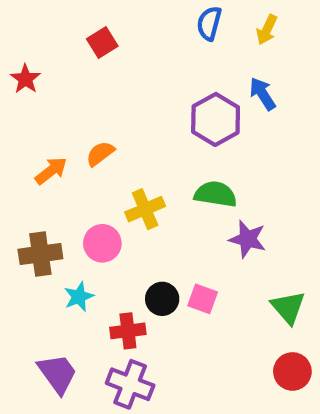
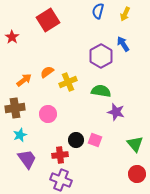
red square: (102, 43) -> (48, 20), size x1.6
yellow cross: (145, 209) -> (68, 82), moved
brown cross: (40, 254) -> (15, 108), moved
cyan star: (79, 297) -> (20, 135), moved
purple trapezoid: (57, 374) -> (27, 159), moved

